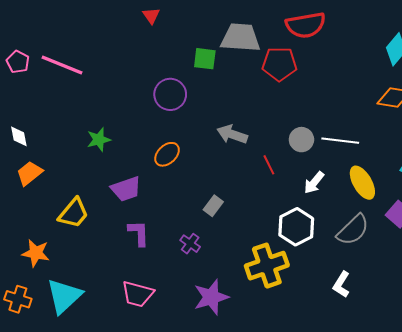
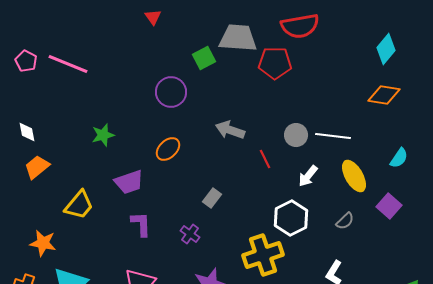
green square: (205, 59) -> (204, 58), turned -35
gray semicircle: (353, 230) -> (345, 221), size x0.6

